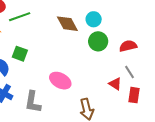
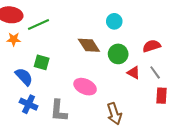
brown diamond: (67, 24) -> (89, 45), moved
green circle: (98, 41) -> (118, 54), moved
red triangle: (115, 84) -> (134, 73), moved

